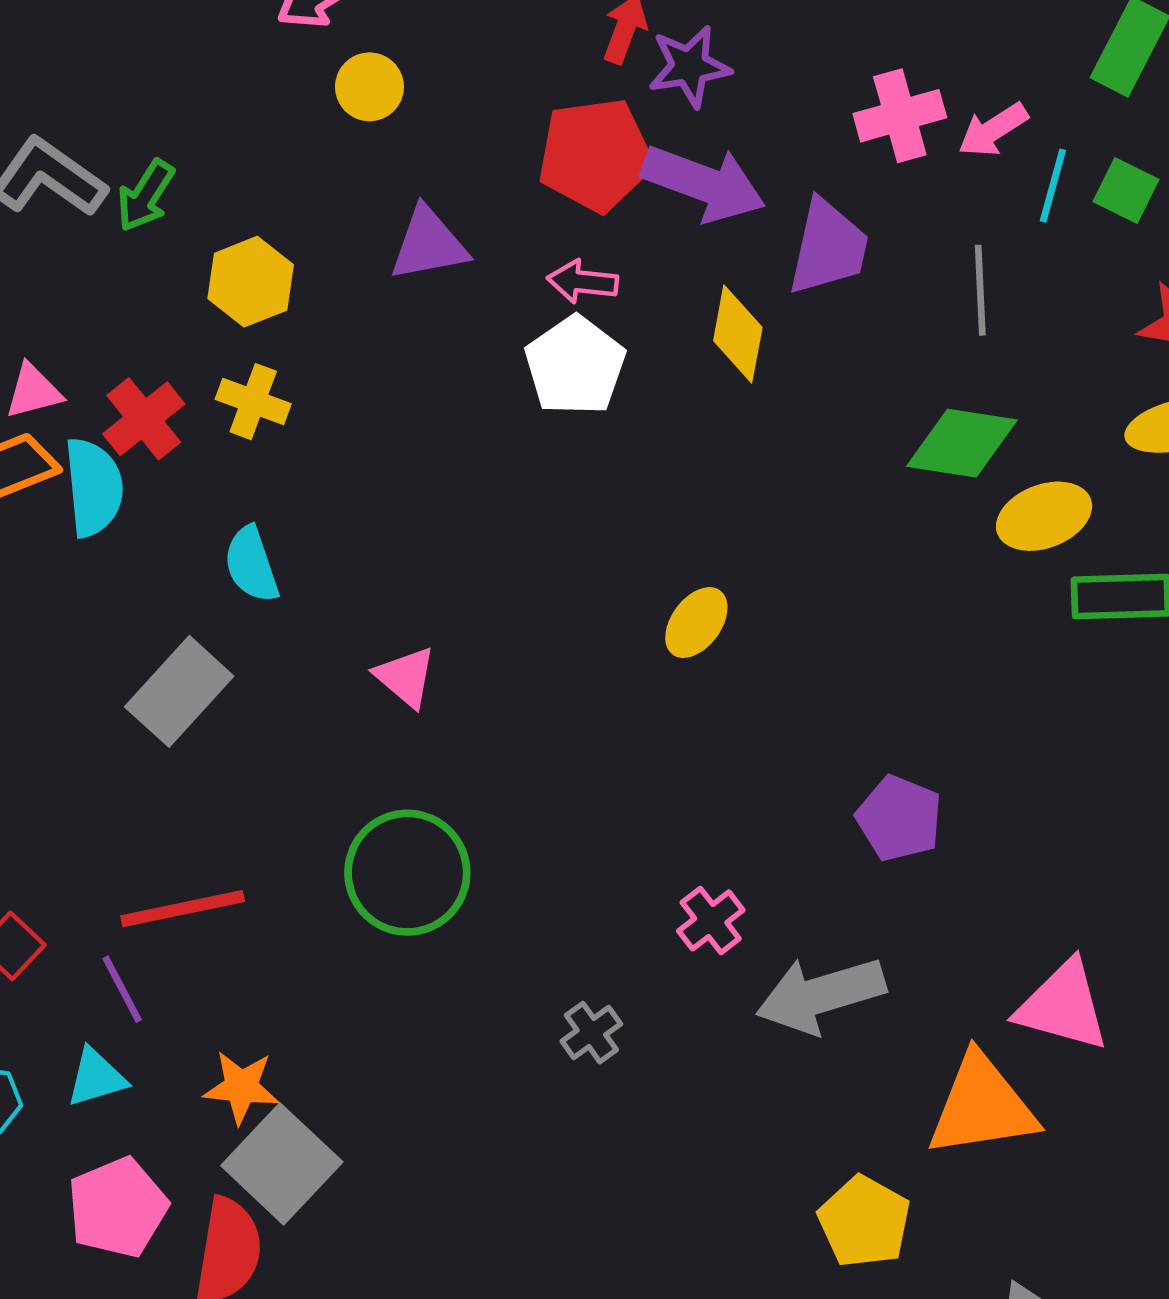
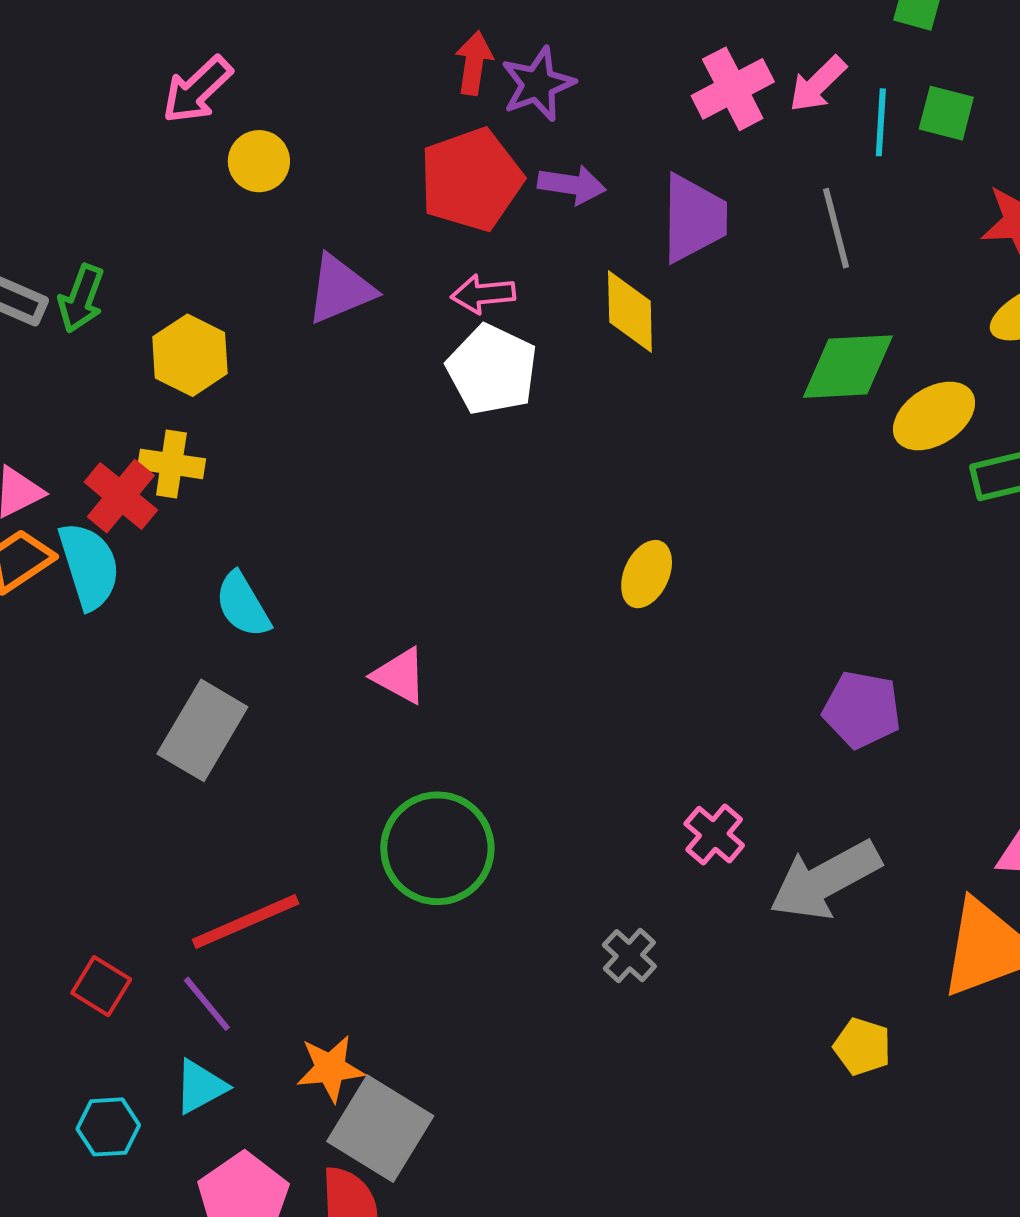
purple arrow: (703, 183) -> (572, 185), size x0.6
yellow cross: (253, 402) -> (171, 464), moved
yellow pentagon: (864, 1222) -> (862, 1047), moved, size x0.7

